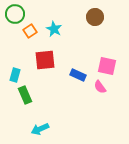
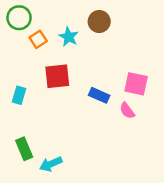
brown circle: (95, 17) -> (99, 22), moved
green rectangle: (25, 95) -> (24, 149), moved

